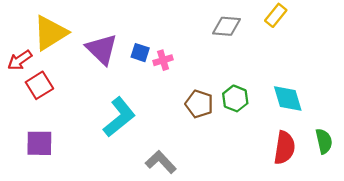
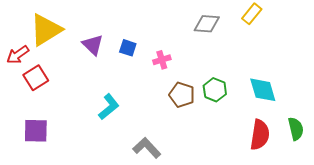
purple triangle: (102, 49) -> (93, 45), size x0.7
pink cross: (163, 60) -> (162, 60), moved
cyan L-shape: (119, 117) -> (109, 107), size x0.7

